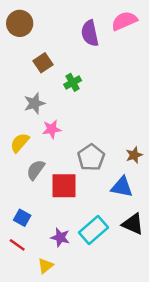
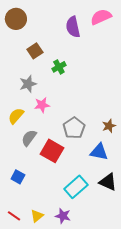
red square: (64, 186) -> (52, 151), turned 30
purple star: (60, 237) -> (63, 216), moved
red line: (17, 245) -> (14, 216), moved

